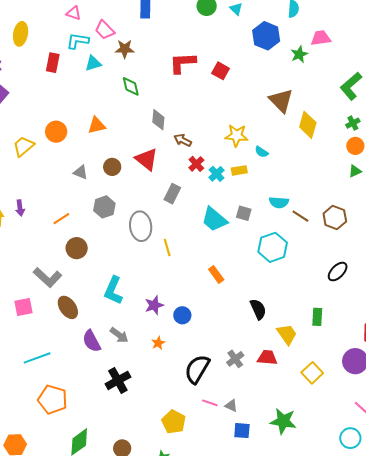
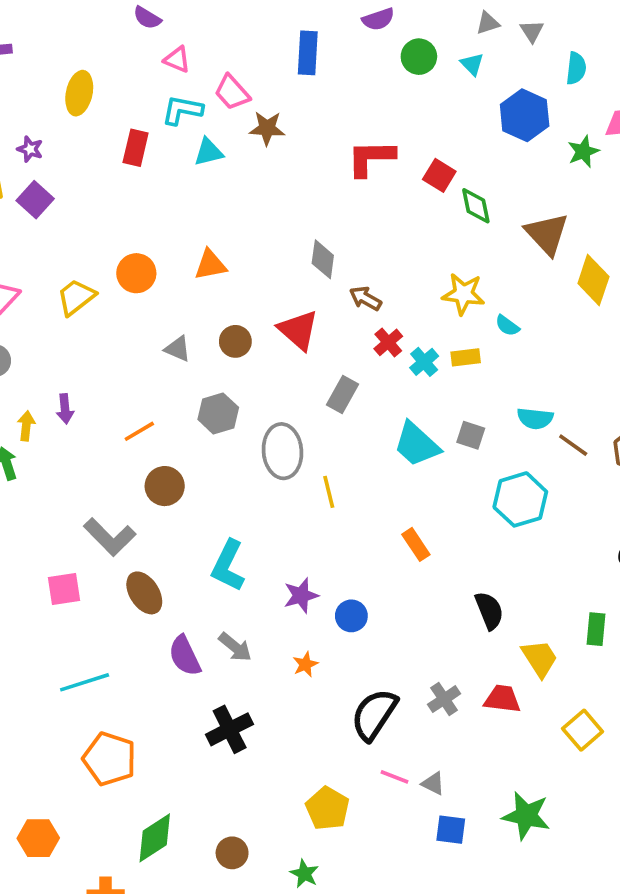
green diamond: (131, 86) -> (476, 206), moved

